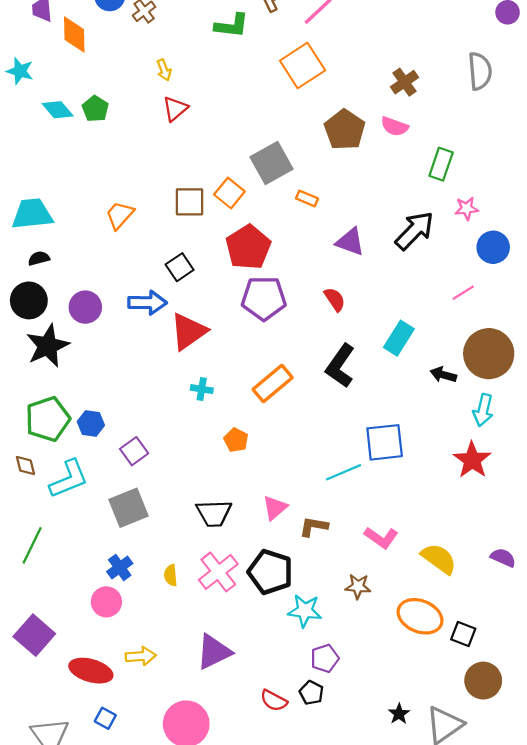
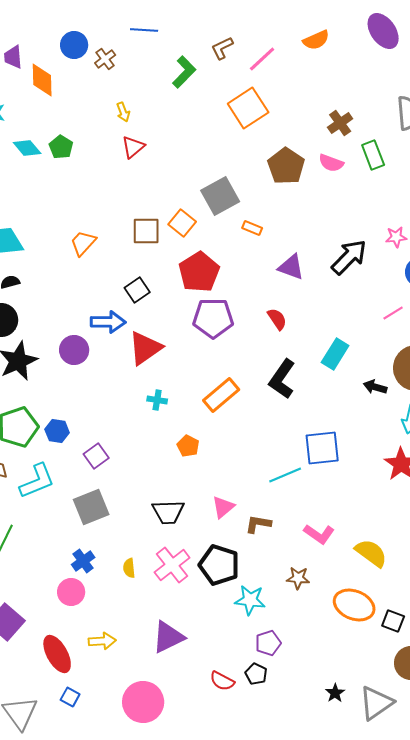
green L-shape: (232, 26) -> (184, 72), turned -52
green rectangle: (441, 164) -> (373, 155), moved, turned -40
purple circle: (85, 307) -> (74, 350), moved
red ellipse: (91, 671) -> (57, 654), turned 45

